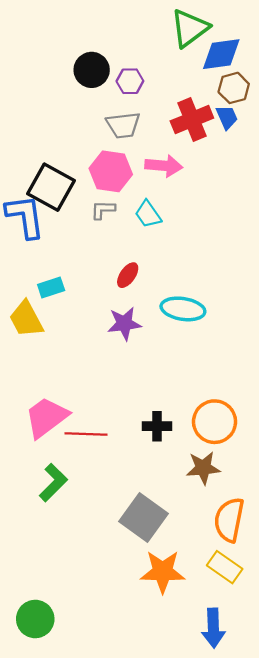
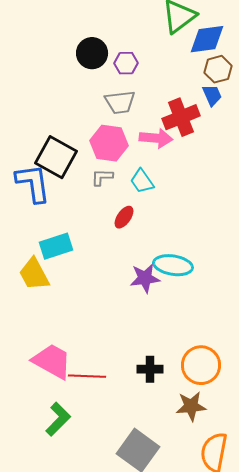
red cross: (192, 120) -> (181, 117), moved
red ellipse: (128, 275) -> (124, 217), moved
cyan rectangle: (51, 288) -> (56, 246), size x1.4
purple star: (124, 324) -> (145, 278), moved
pink trapezoid: (47, 417) -> (52, 361), turned 66

